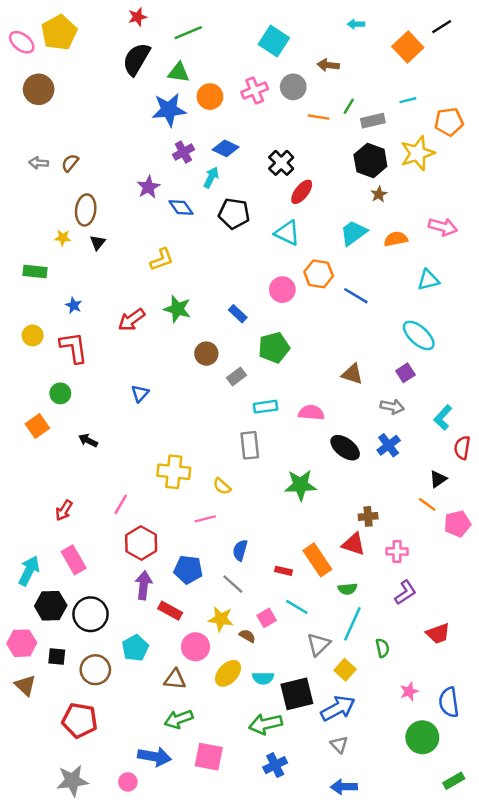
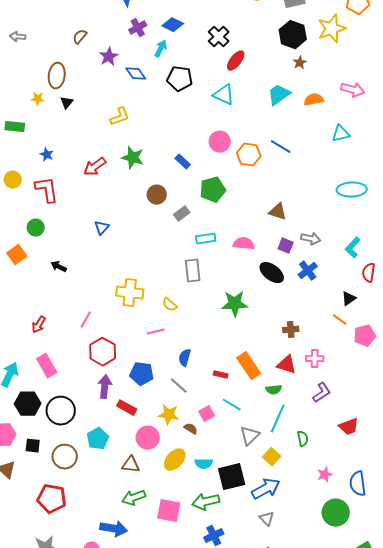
brown semicircle: (70, 163) -> (80, 37), moved
orange hexagon: (319, 274) -> (249, 155), moved
cyan ellipse: (419, 335) -> (352, 190), moved, turned -44
purple square: (405, 373) -> (286, 246), moved, turned -35
red triangle: (354, 544) -> (287, 365), moved
pink square: (209, 757) -> (169, 511), moved

